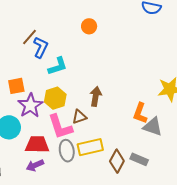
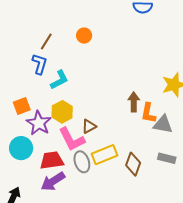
brown line: (30, 37) -> (46, 42), moved
brown arrow: (96, 96) -> (134, 102), moved
gray rectangle: (139, 159) -> (167, 158), moved
purple arrow: (35, 165) -> (53, 181), size x1.4

